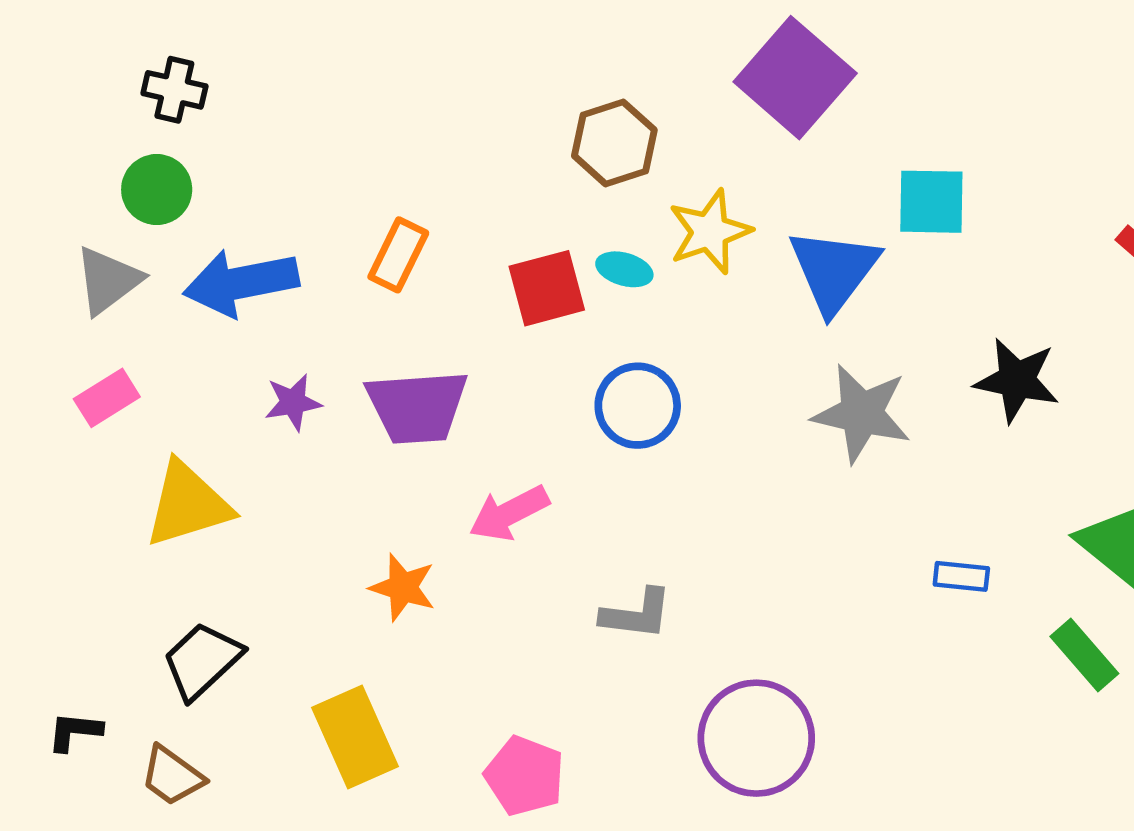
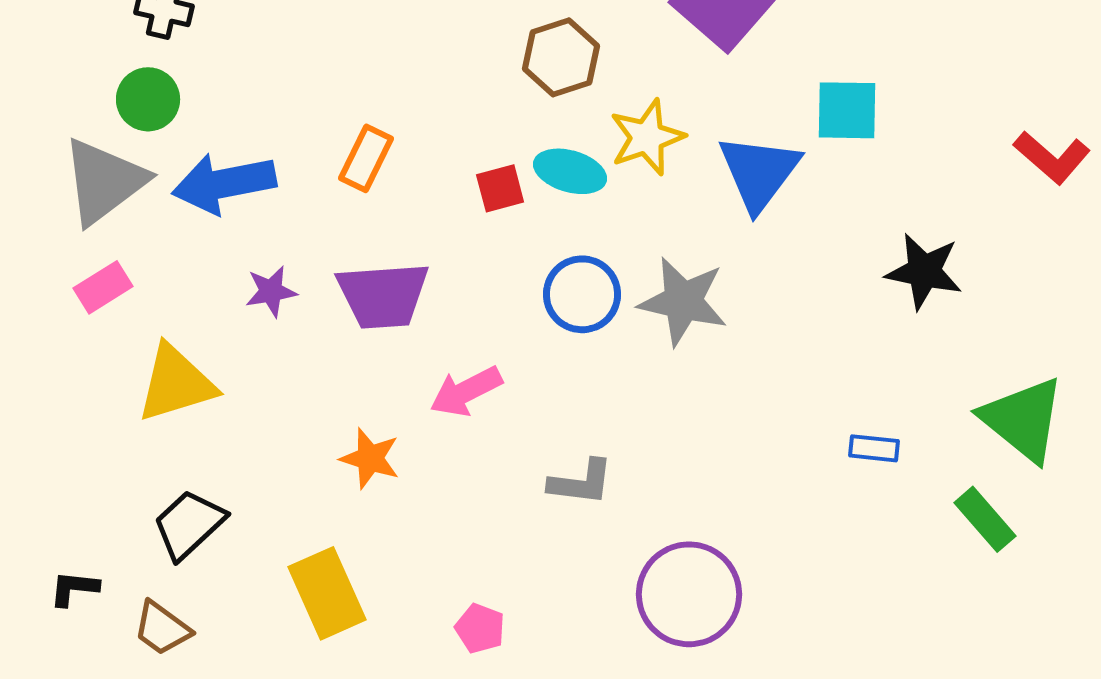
cyan ellipse: (624, 269) -> (570, 171), size x1.4
gray triangle: (108, 280) -> (104, 181), size x1.4
red square: (547, 288) -> (500, 188), size x0.7
gray star: (862, 413) -> (683, 301), moved
pink pentagon: (525, 776) -> (480, 628), size x0.7

